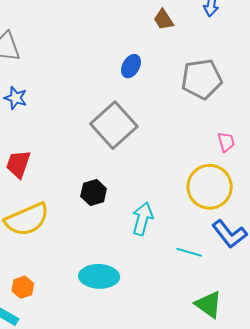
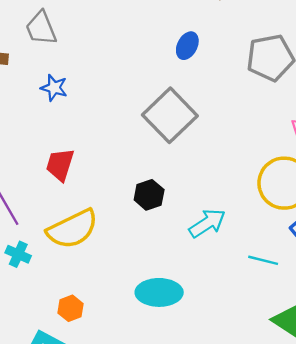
cyan arrow: (142, 219) -> (207, 223), turned 44

